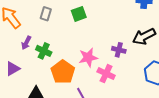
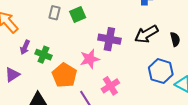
gray rectangle: (46, 14) -> (55, 13), moved
purple cross: (119, 50) -> (109, 39), moved, size x1.5
pink cross: (106, 74) -> (110, 86), moved, turned 36

